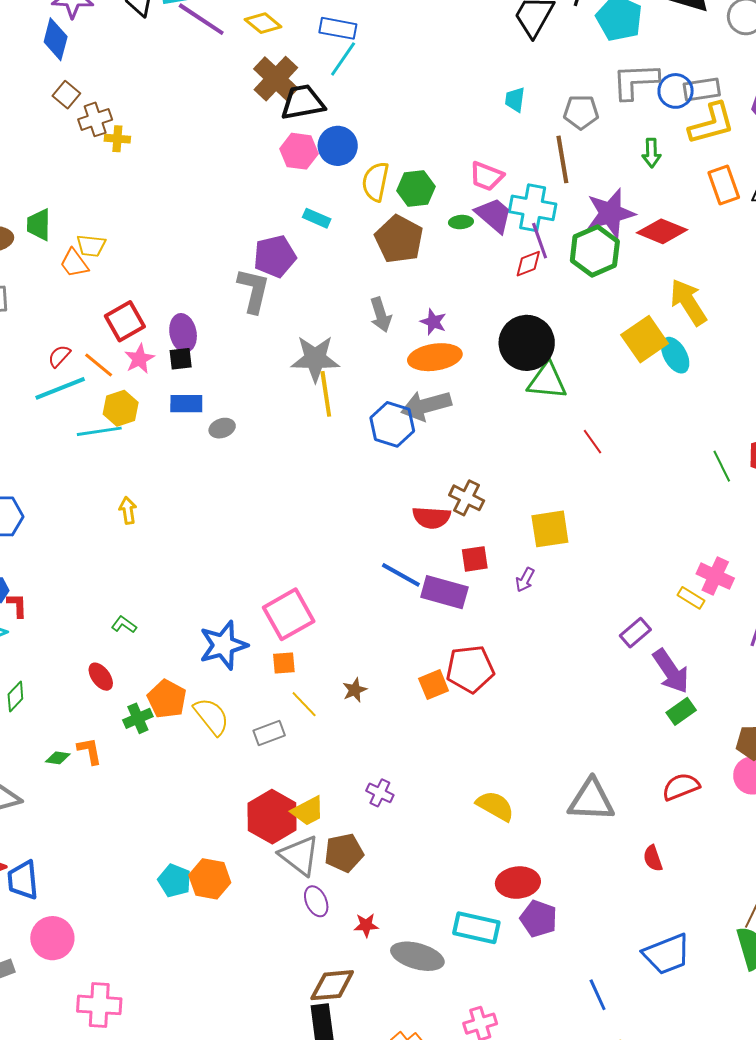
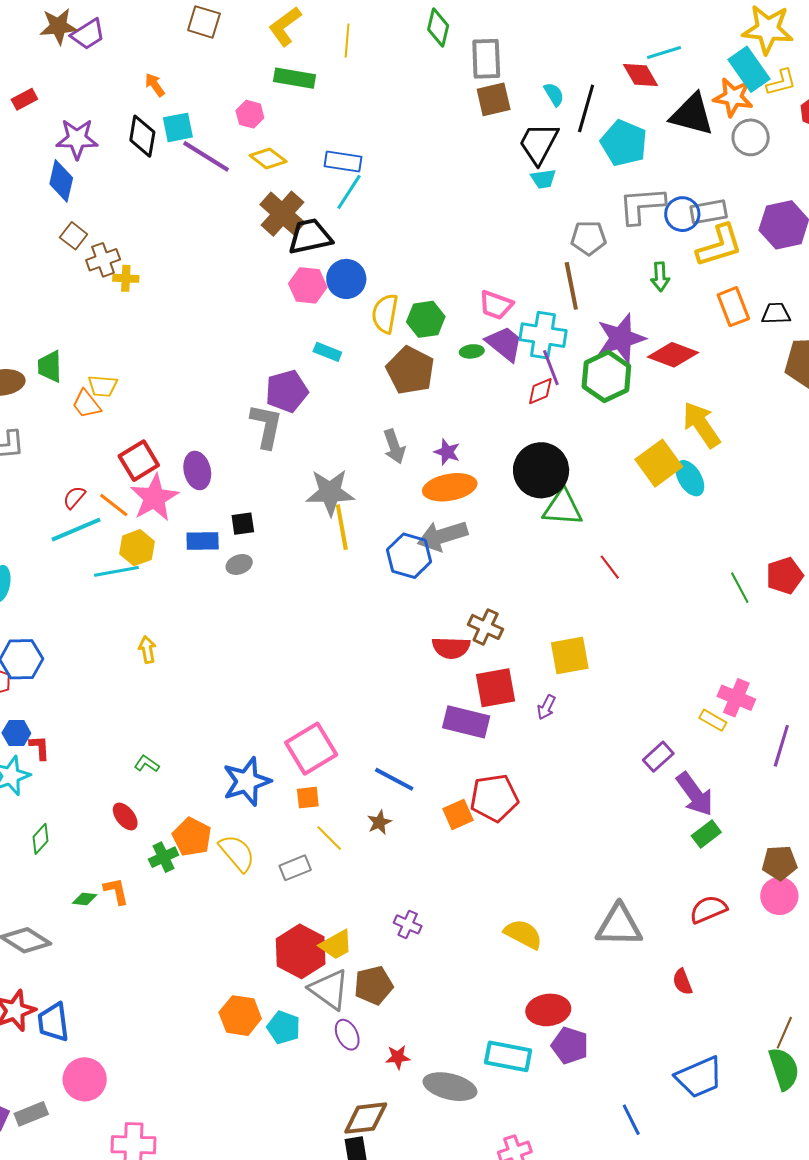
cyan trapezoid: (515, 100) -> (543, 179), moved, turned -104
pink star: (139, 359) -> (154, 498), size x1.6
black square: (181, 359) -> (243, 524), moved
red square: (475, 559) -> (496, 688), size x1.5
blue line: (401, 575) -> (394, 779), moved
cyan pentagon: (175, 881) -> (284, 1027), moved

